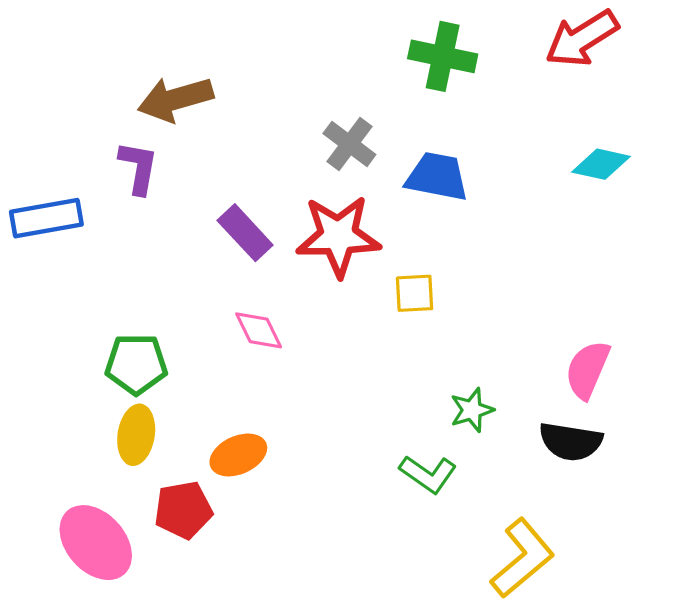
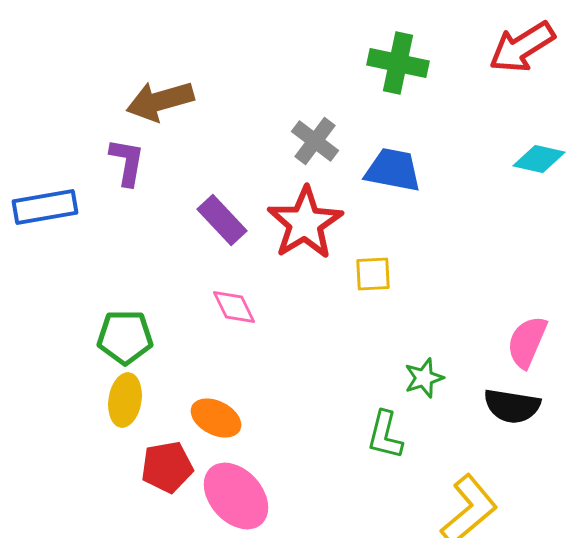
red star: (338, 236) -> (305, 223), turned -30
orange ellipse: (238, 455) -> (216, 418), turned 51
green L-shape: (428, 474) -> (385, 435), turned 69
pink ellipse: (96, 543) -> (236, 496), moved

